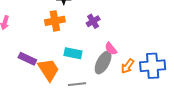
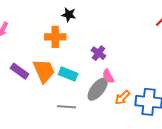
purple cross: (93, 21) -> (98, 53), moved, turned -32
orange trapezoid: (49, 70) -> (44, 71), moved

